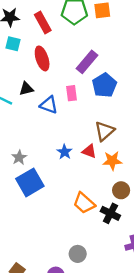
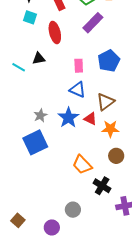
purple rectangle: (87, 62) -> (93, 23), moved
blue triangle: (49, 105) -> (78, 90), moved
blue star: (65, 152) -> (68, 118), size x1.5
gray star: (19, 157) -> (40, 115), moved
black cross: (110, 213) -> (102, 186), moved

